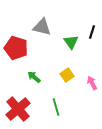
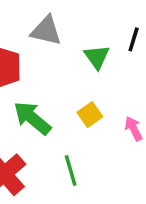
green arrow: (34, 77) -> (32, 118), size x1.6

